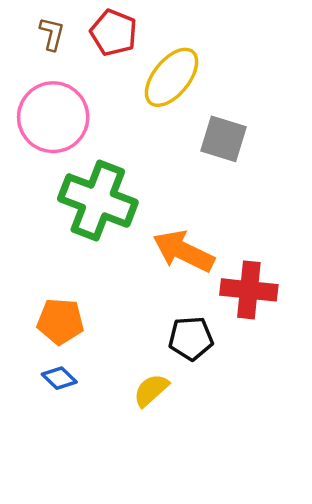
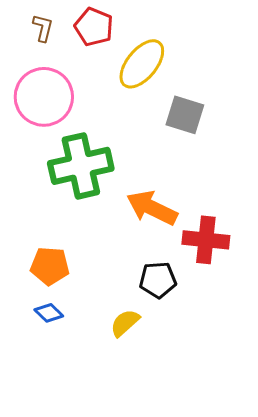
green cross: (98, 201) -> (81, 166), turned -34

